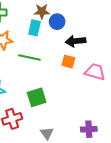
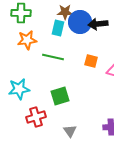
blue circle: (57, 22) -> (80, 22), size x1.5
black arrow: (76, 41) -> (98, 24), moved

